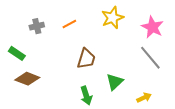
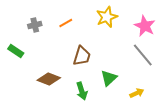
brown diamond: (27, 79) -> (49, 79), moved

